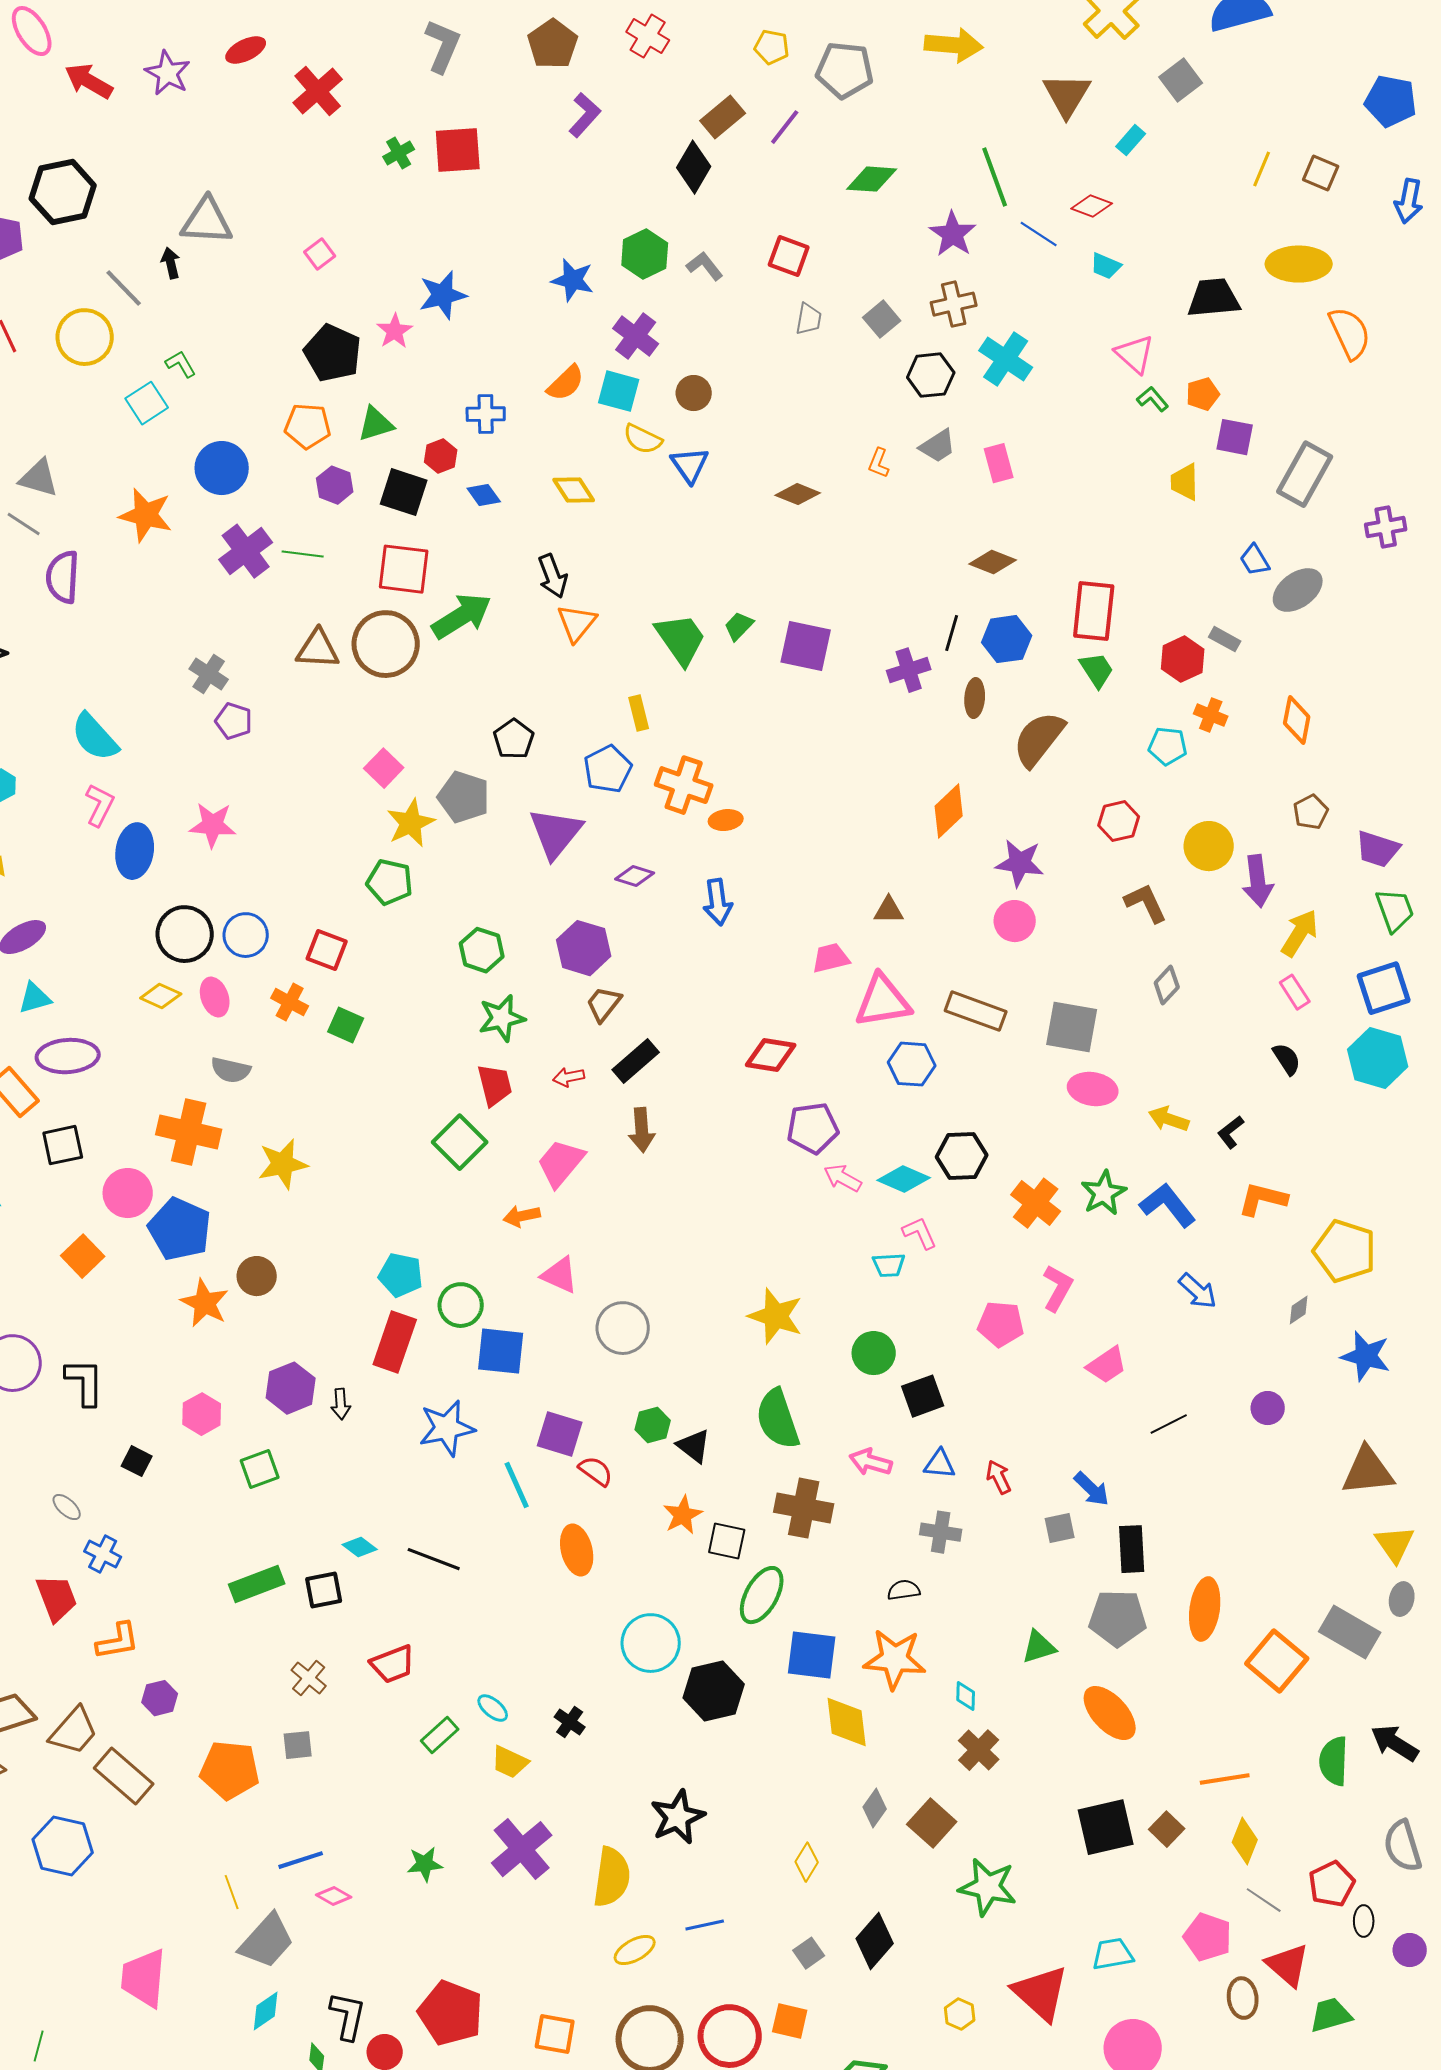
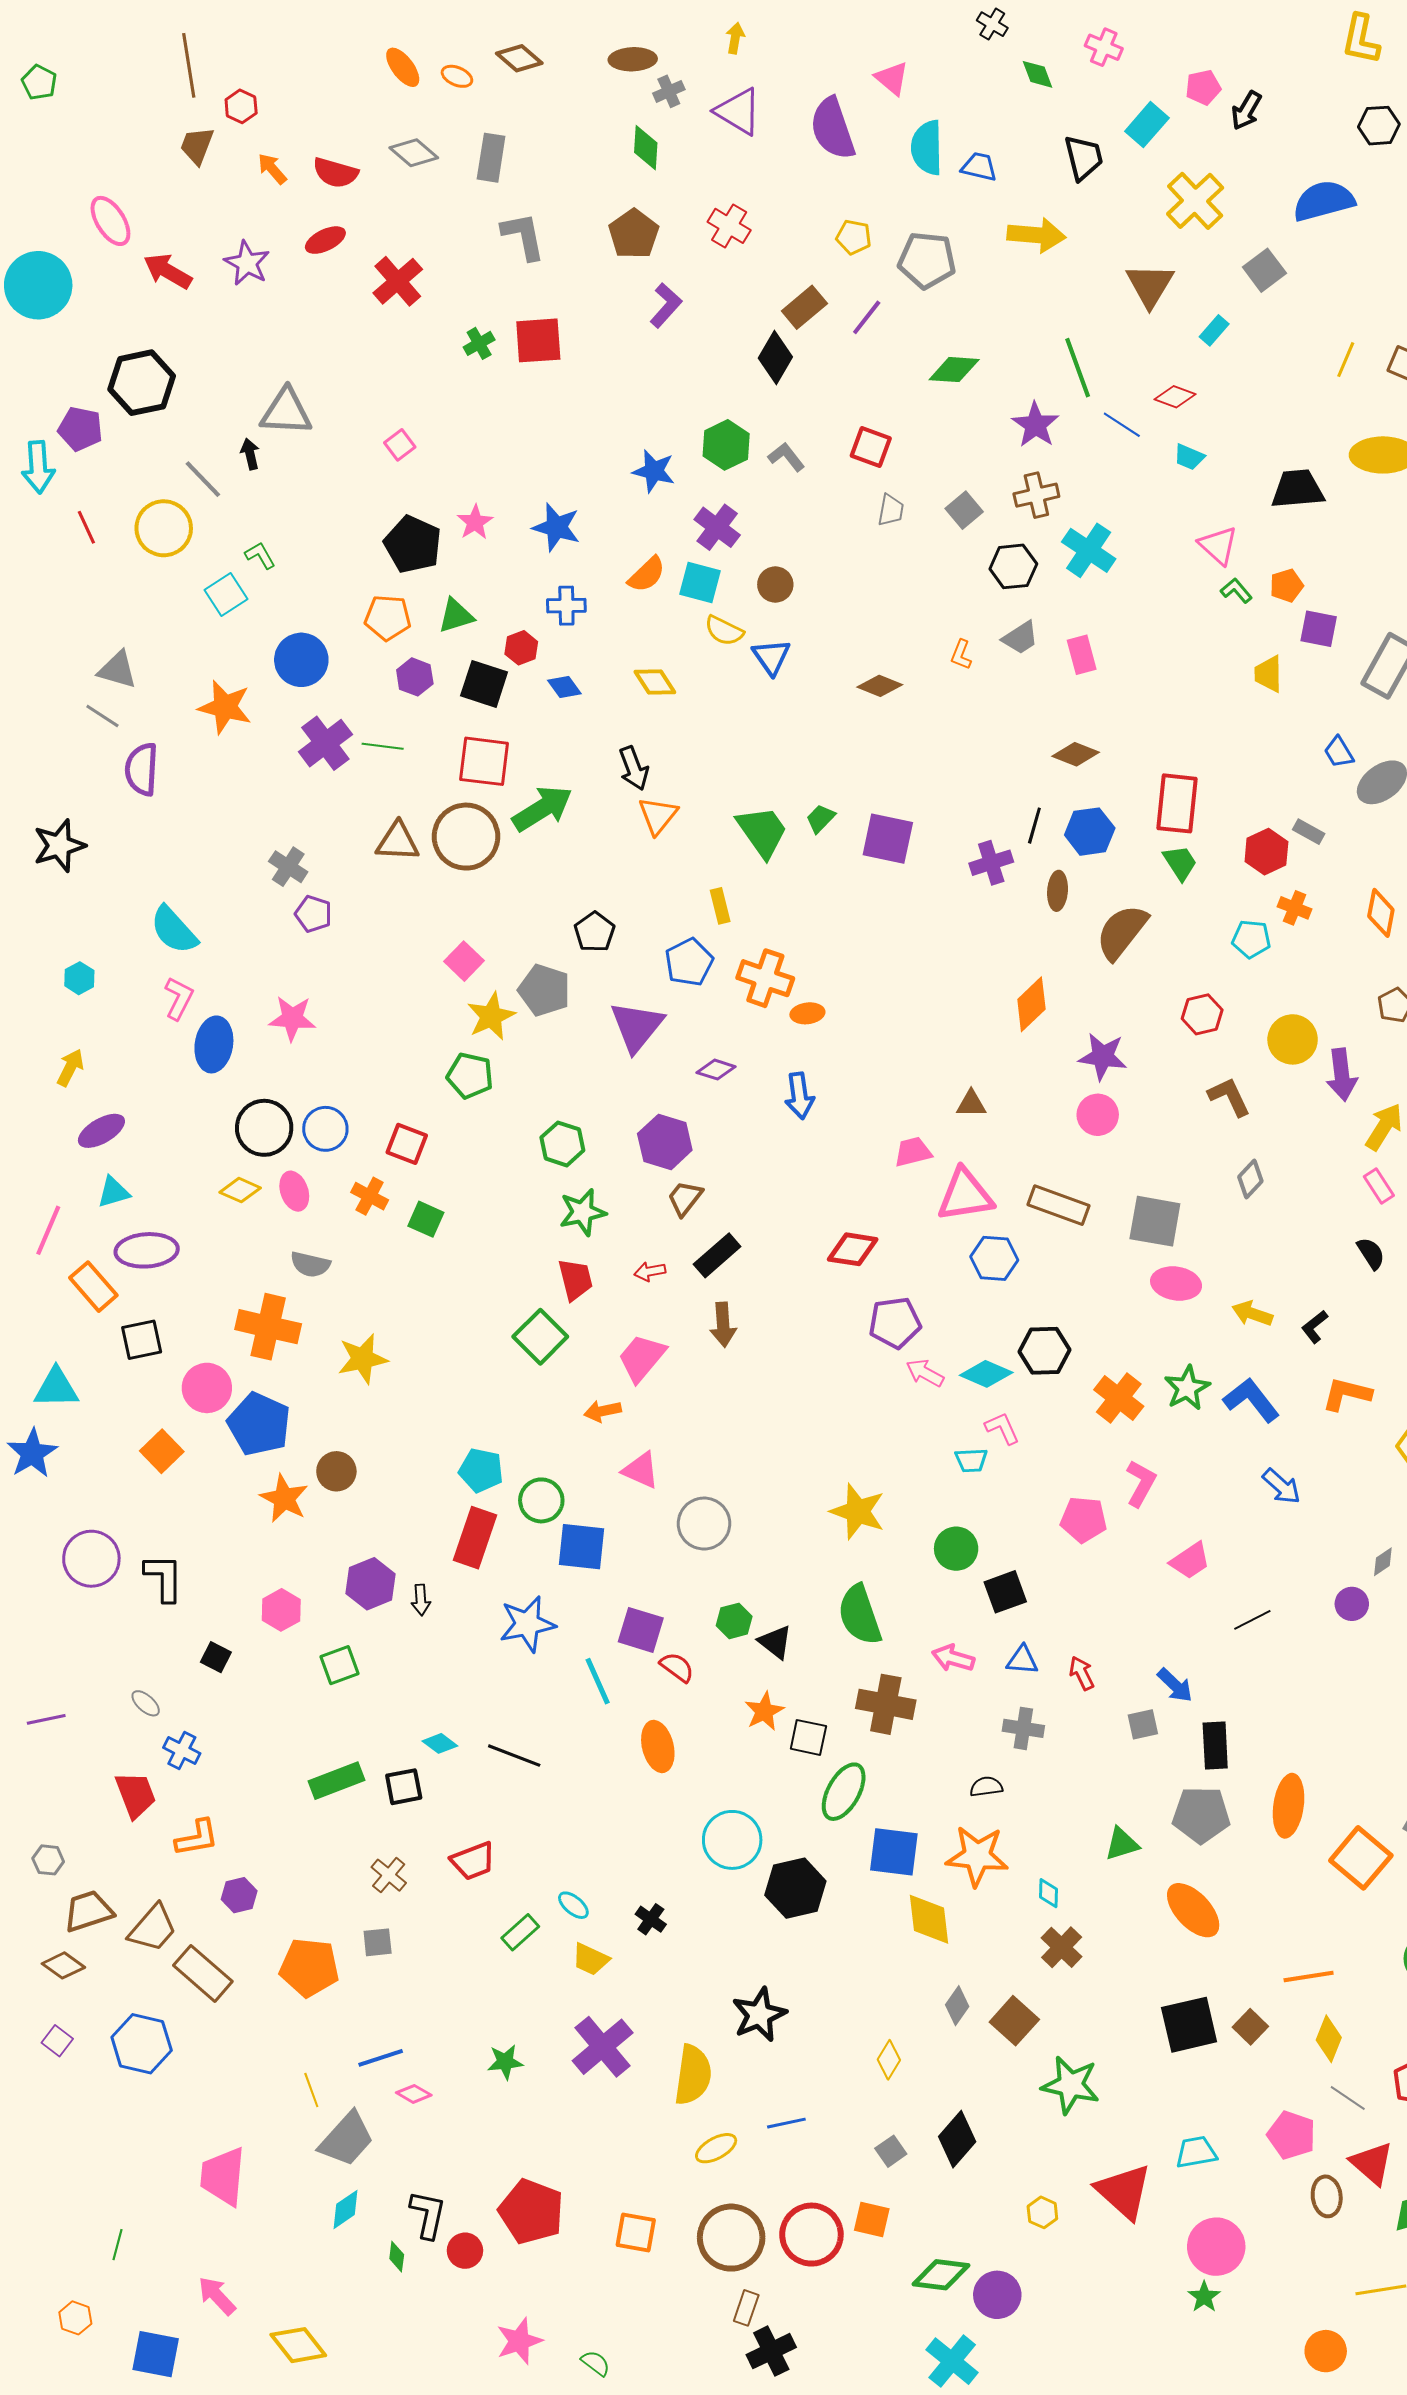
gray L-shape: (443, 46) -> (523, 236), turned -34
blue star: (443, 295) -> (556, 527), moved, turned 30
gray diamond: (1299, 1310) -> (1383, 1562), moved

